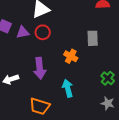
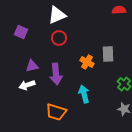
purple triangle: (23, 32) -> (32, 66), moved
gray rectangle: (93, 38) -> (108, 54), moved

